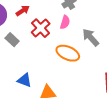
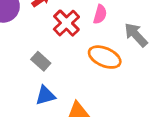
gray rectangle: (12, 40) -> (41, 61), moved
blue triangle: (24, 80) -> (45, 95), turned -35

